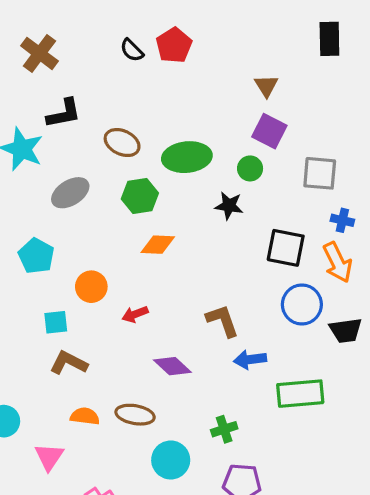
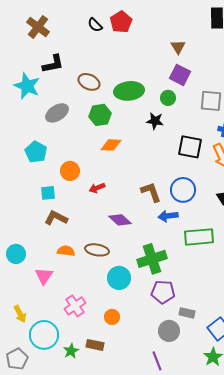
blue circle: (302, 304) -> (183, 190), moved
green cross: (224, 429) -> (152, 259), size x1.8

